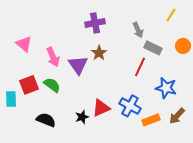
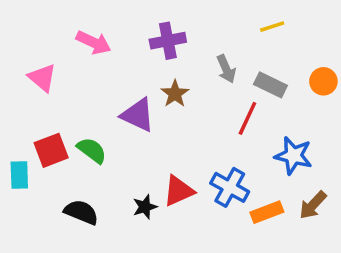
yellow line: (171, 15) -> (272, 27), moved, turned 40
gray arrow: (138, 30) -> (226, 69), moved
pink arrow: (53, 57) -> (94, 42), moved, turned -42
purple triangle: (78, 65) -> (138, 115), turned -30

